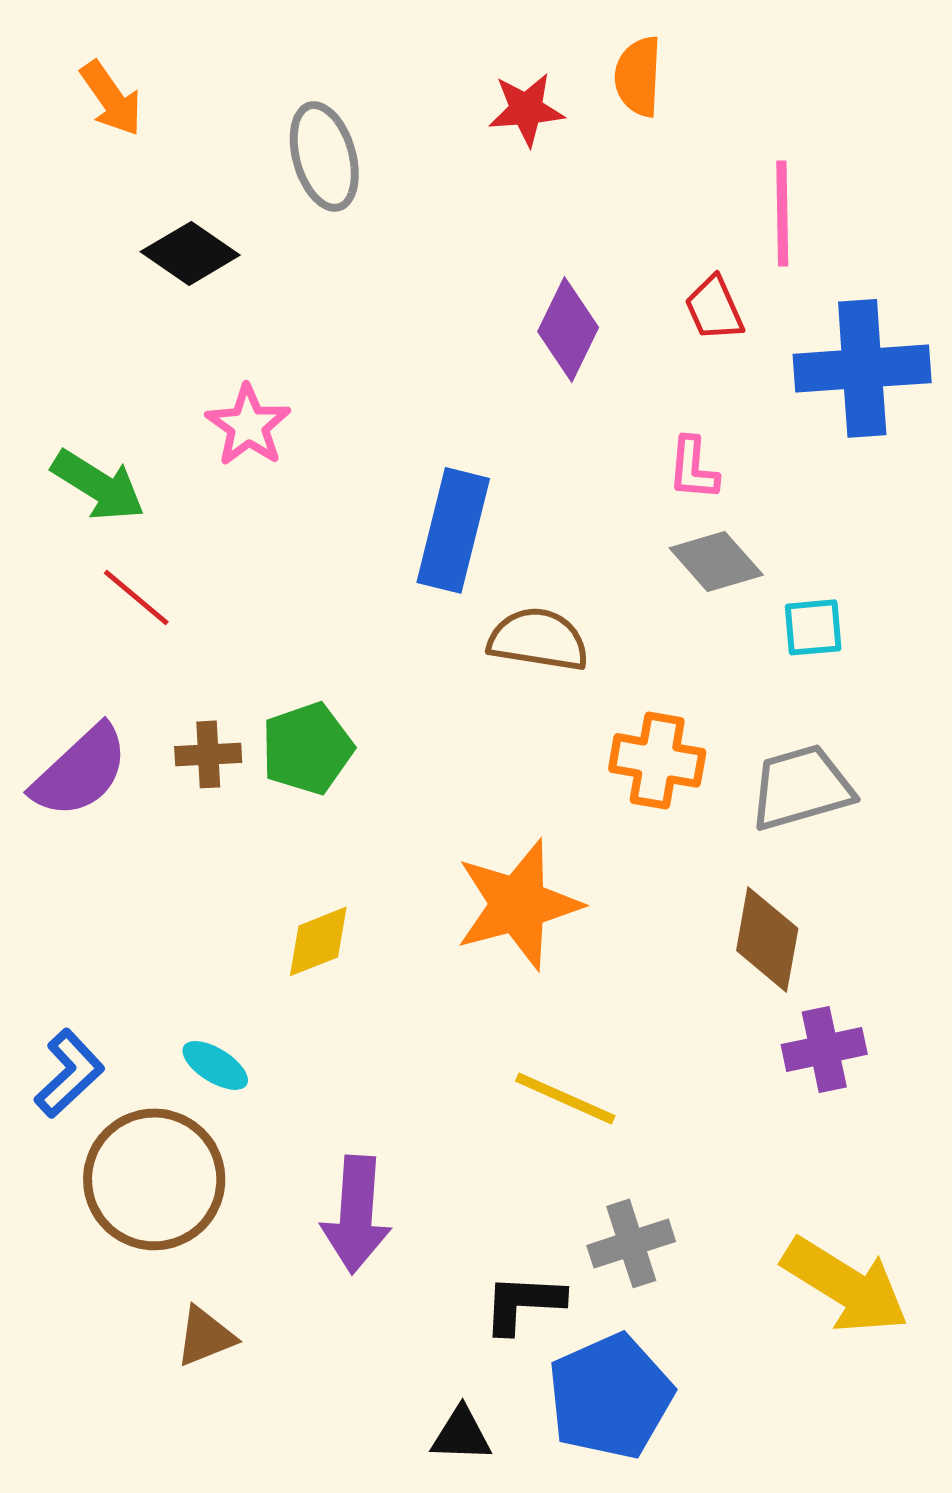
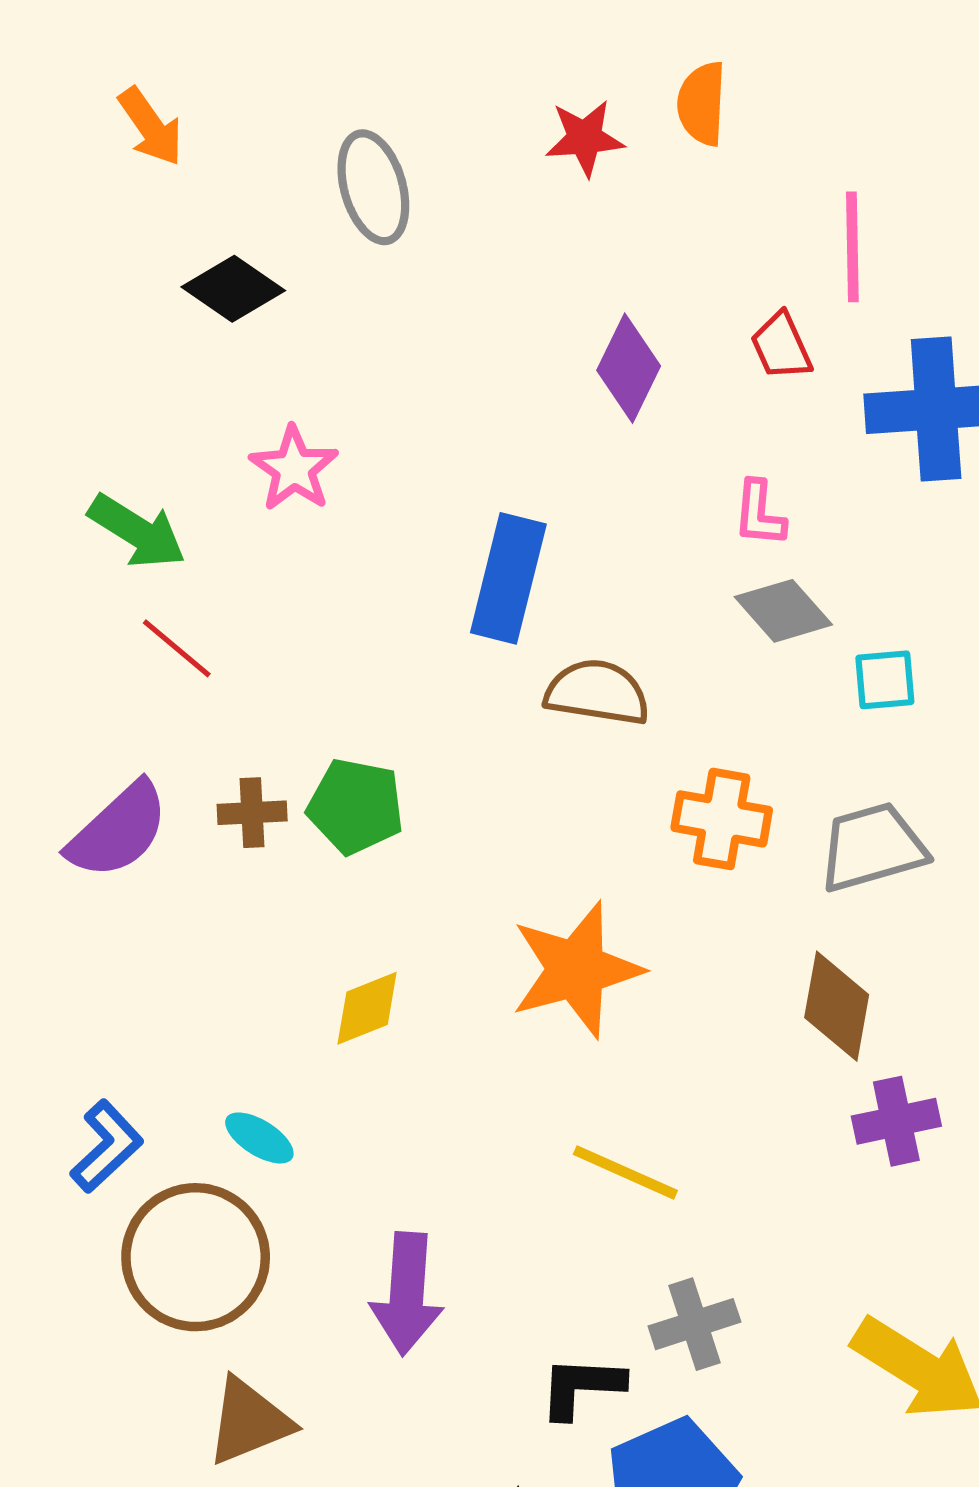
green pentagon: (307, 748) -> (356, 806), turned 30
brown triangle: (205, 1336) -> (249, 1421), size x1.4

